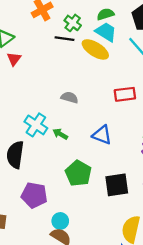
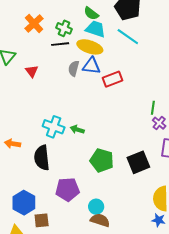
green semicircle: (105, 14) -> (91, 13), turned -112
red triangle: (14, 59) -> (32, 71), moved
red rectangle: (125, 94) -> (113, 79), moved
gray semicircle: (69, 97) -> (74, 68), moved, turned -77
blue triangle: (102, 135) -> (91, 66), moved

